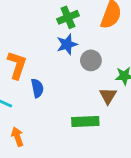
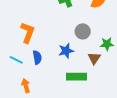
blue star: (67, 44) -> (66, 51), moved
blue semicircle: (37, 88) -> (37, 57), moved

